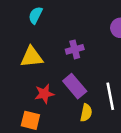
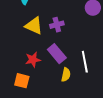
yellow triangle: (32, 57) -> (34, 26), moved, turned 30

